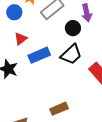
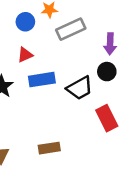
black circle: (73, 28) -> (107, 72), moved

